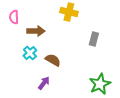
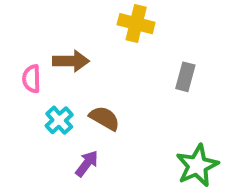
pink semicircle: (14, 17) -> (32, 79), moved
cyan cross: (30, 53) -> (59, 120), moved

